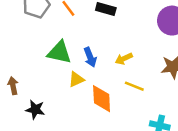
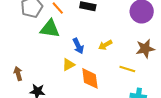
green triangle: (59, 52) -> (50, 29), moved
yellow line: (134, 86) -> (127, 69), moved

